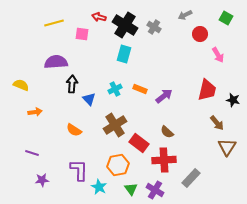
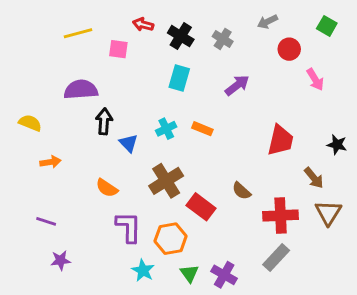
black cross: (125, 25) -> (181, 36), size x0.7
red trapezoid: (207, 90) -> (281, 140), moved
purple arrow: (164, 96) -> (237, 85), moved
red cross: (164, 160) -> (281, 216), moved
purple L-shape: (79, 170) -> (129, 227), moved

